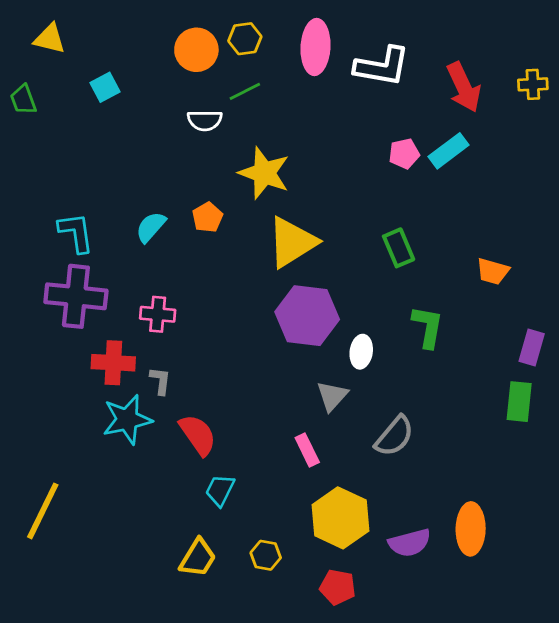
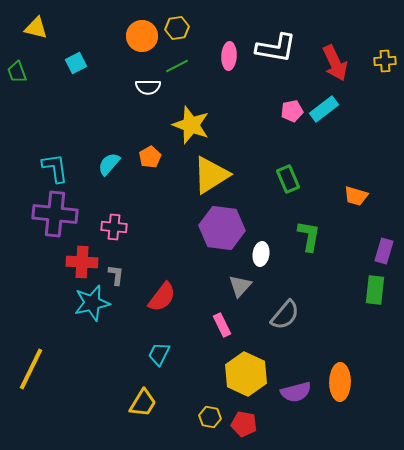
pink ellipse: (316, 47) -> (229, 56), moved, size x0.7
red semicircle: (198, 435) -> (162, 297), moved, turned 72
yellow hexagon: (266, 555) -> (210, 417), moved

